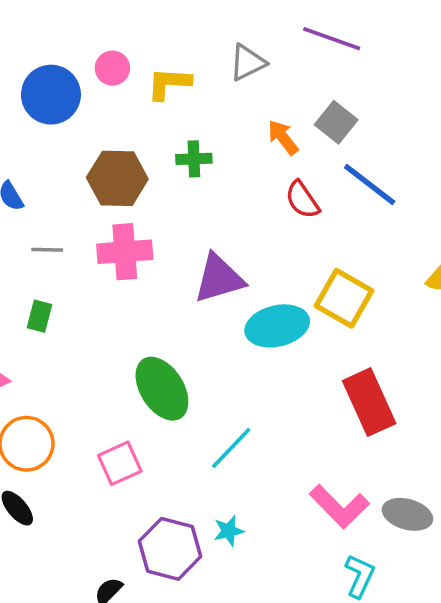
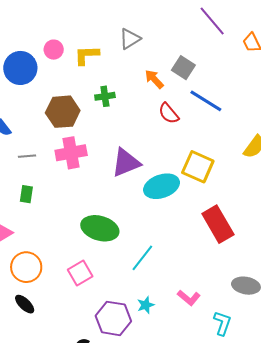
purple line: (332, 39) -> (212, 21), moved, turned 36
green ellipse: (162, 389) -> (100, 228), turned -36
pink L-shape: (339, 506) -> (189, 298), moved, size x0.7

